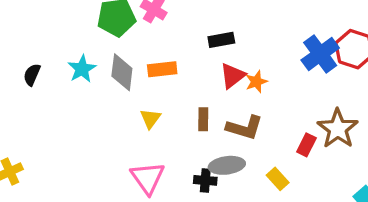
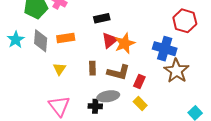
blue cross: (320, 54) -> (165, 49), moved, turned -35
orange star: (256, 82) -> (125, 43), size x1.5
red rectangle: (306, 145) -> (139, 81), moved

